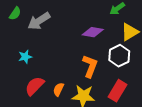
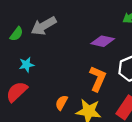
green semicircle: (15, 14) -> (16, 34), moved
red semicircle: (35, 86) -> (17, 92), moved

